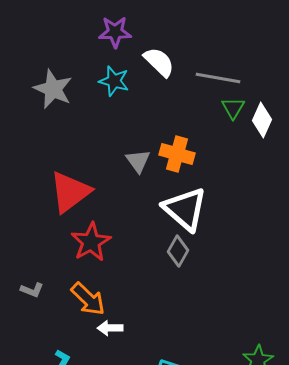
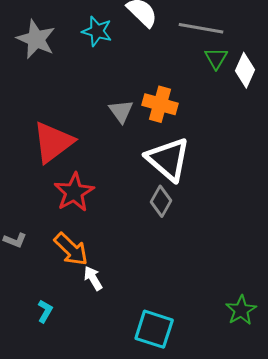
white arrow: (110, 328) -> (93, 278), turned 60

